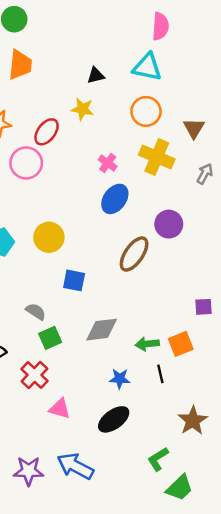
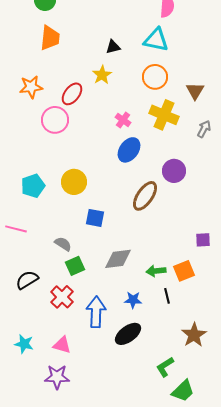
yellow star: (82, 109) -> (102, 75), turned 30
pink triangle: (60, 409) -> (62, 345), moved
blue arrow: (75, 466) -> (96, 312), moved, turned 64

